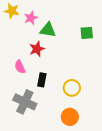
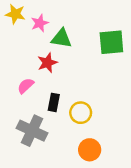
green square: (87, 33) -> (111, 42), size x1.5
pink semicircle: (20, 67) -> (26, 86), turned 72
yellow circle: (72, 88) -> (81, 113), moved

